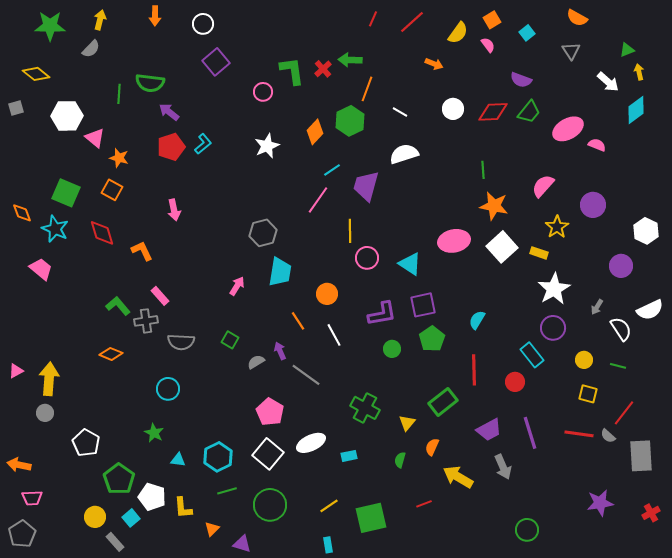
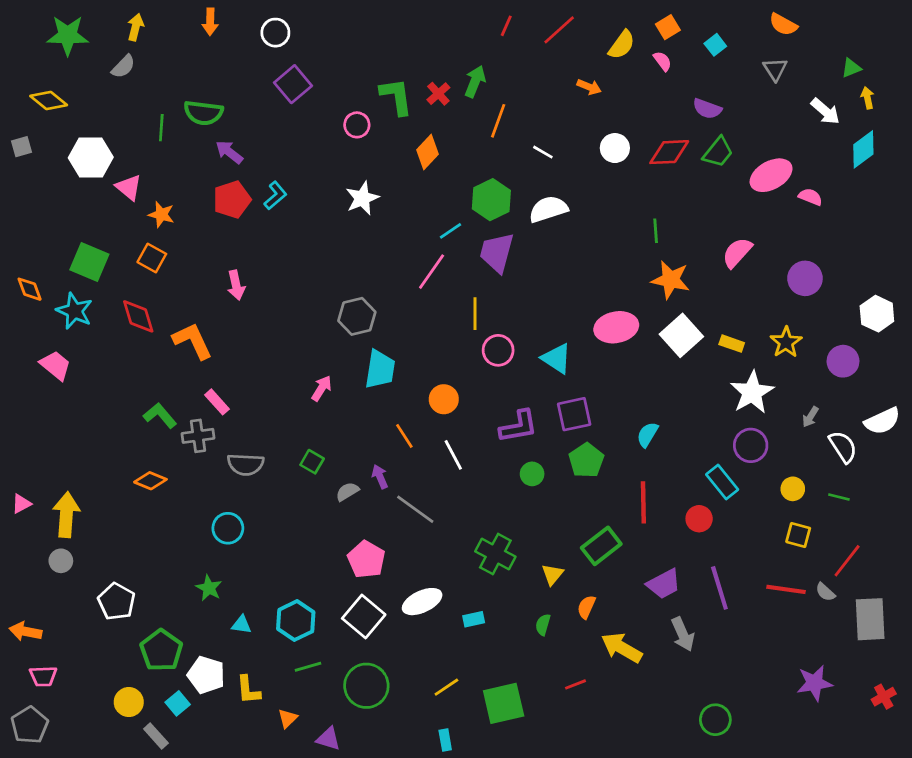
green arrow: (350, 60) -> (475, 81), turned 110
green hexagon: (350, 121) -> (491, 200), moved
orange diamond: (315, 132) -> (427, 152), moved
yellow star: (557, 227) -> (786, 342), moved
orange L-shape: (142, 251) -> (193, 341), size x1.4

